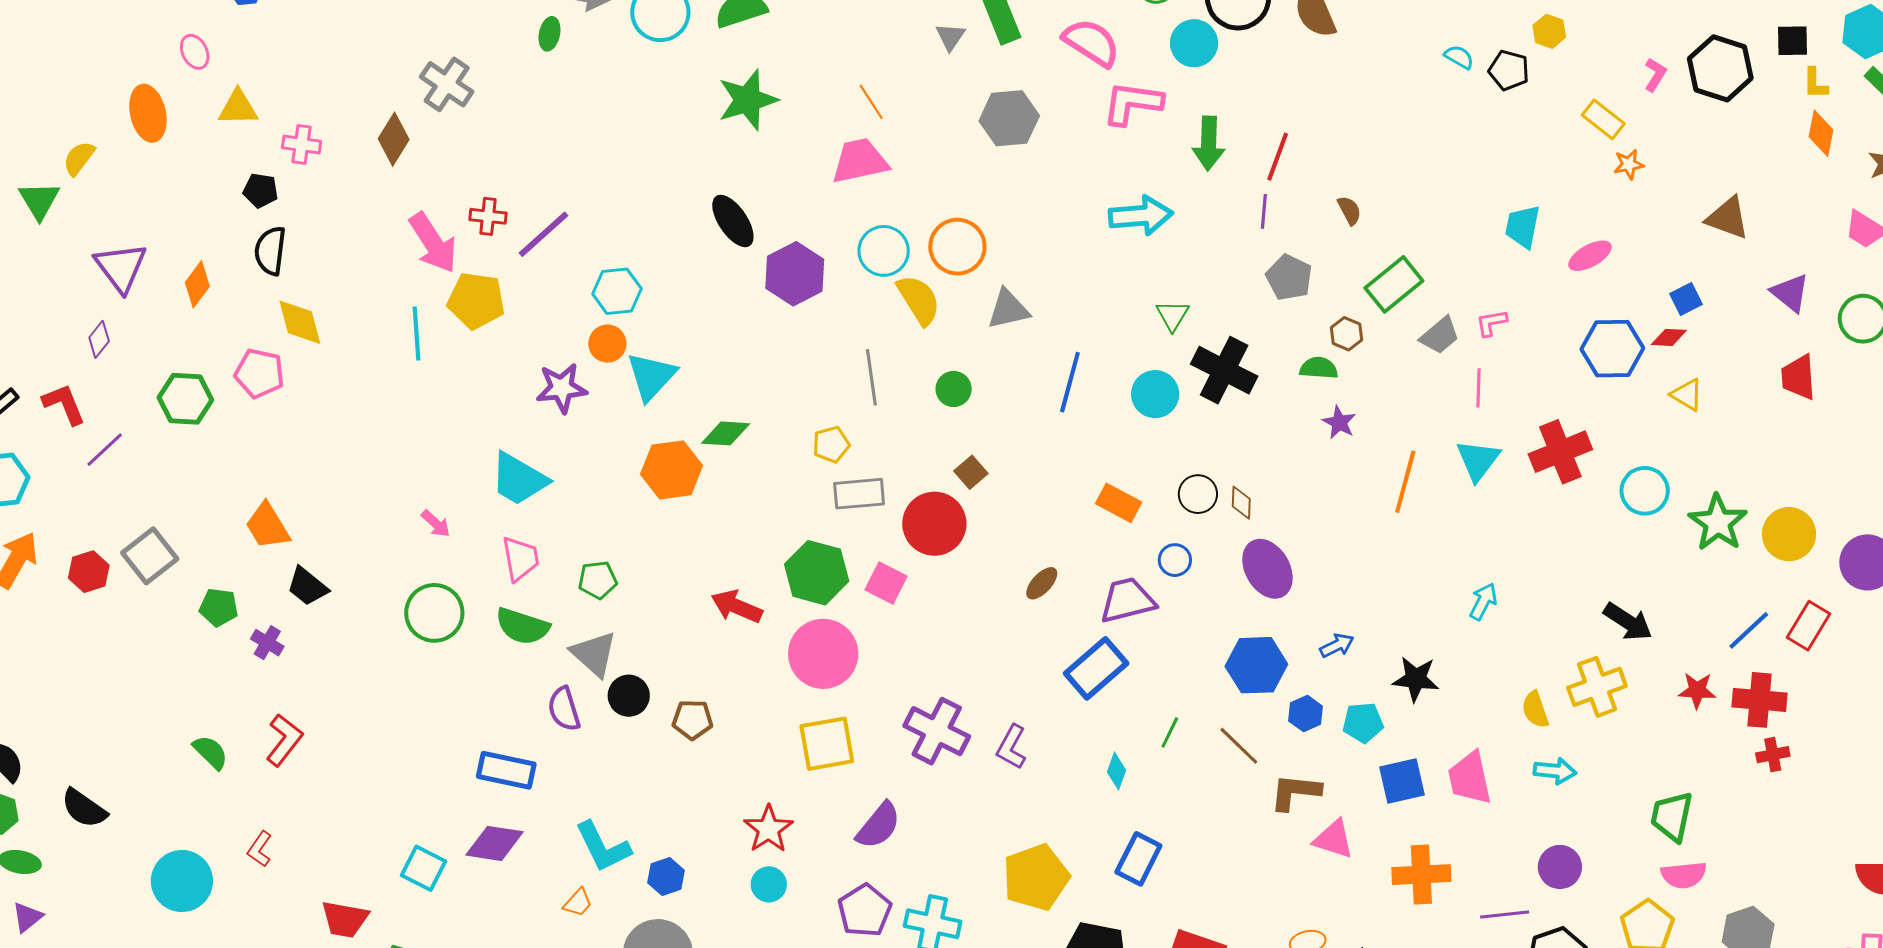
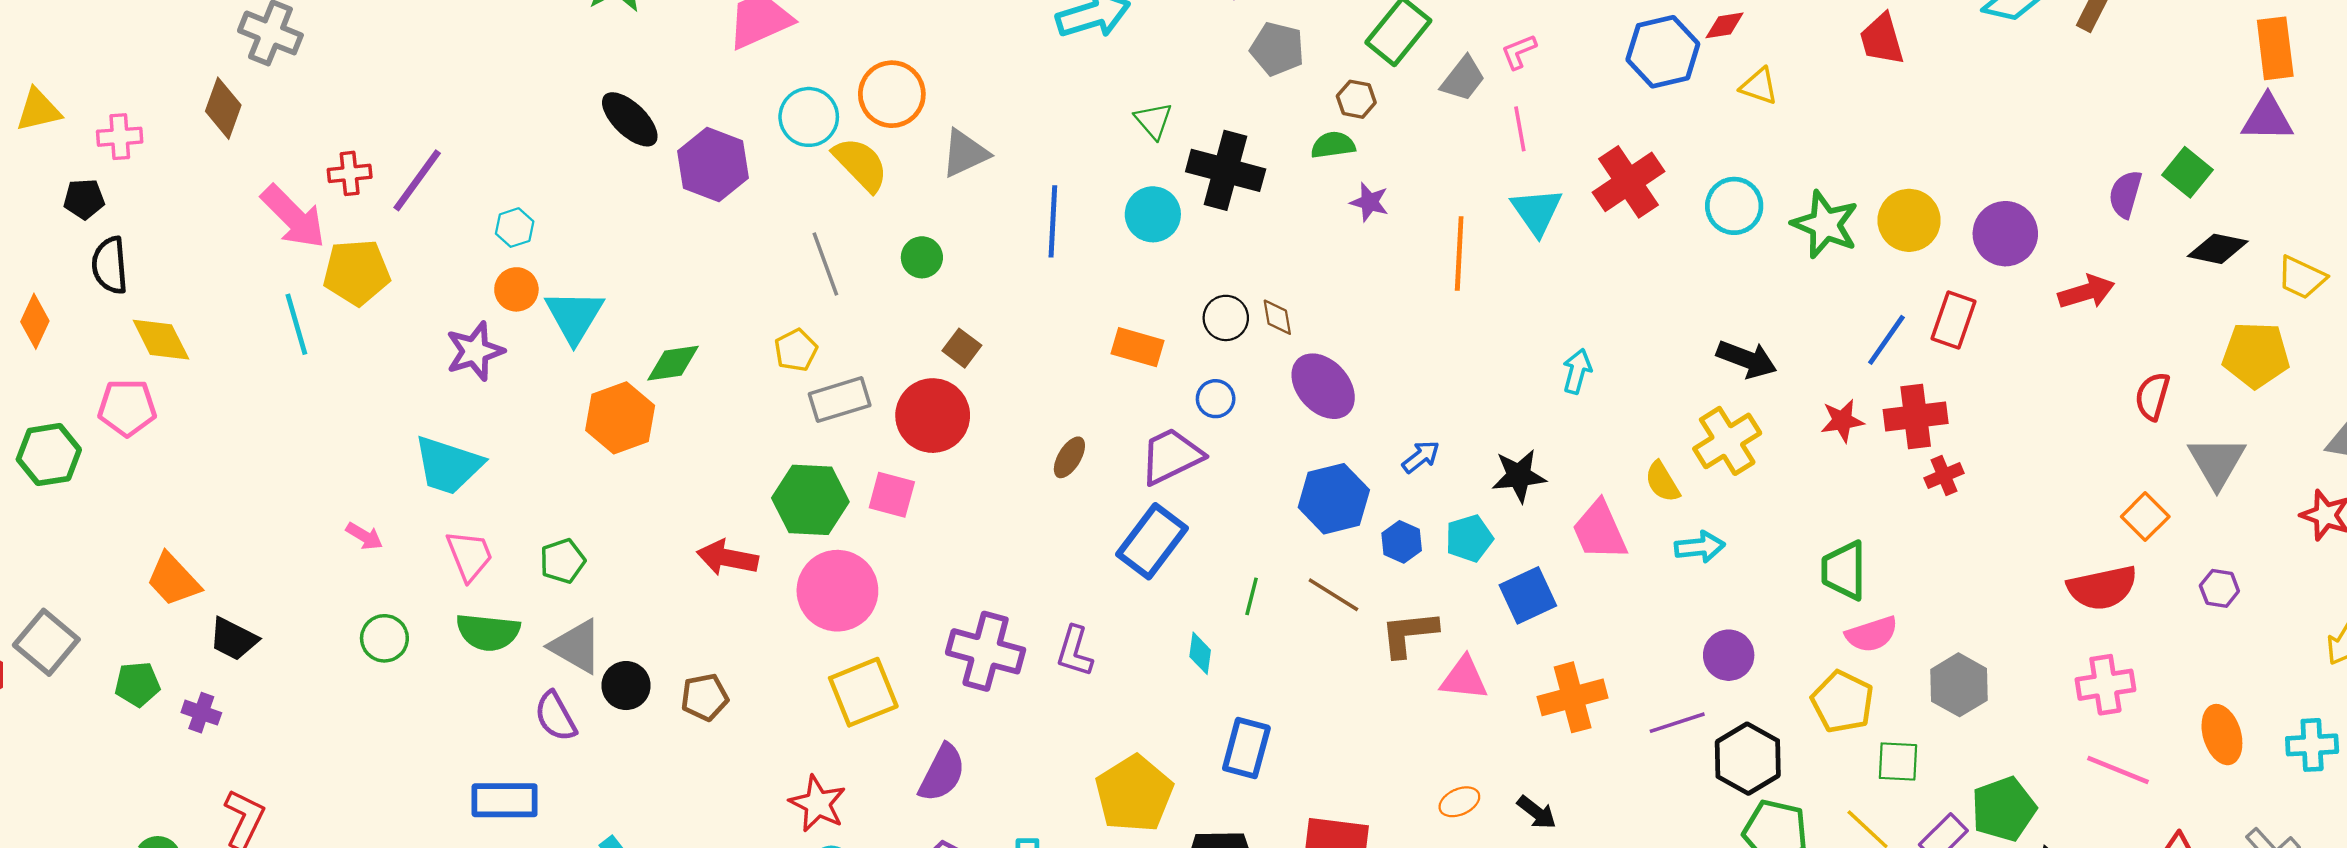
cyan hexagon: (617, 291) -> (515, 228), size x0.7
green circle: (434, 613) -> (384, 638), size x0.7
pink trapezoid: (1470, 778) -> (1600, 531), moved

